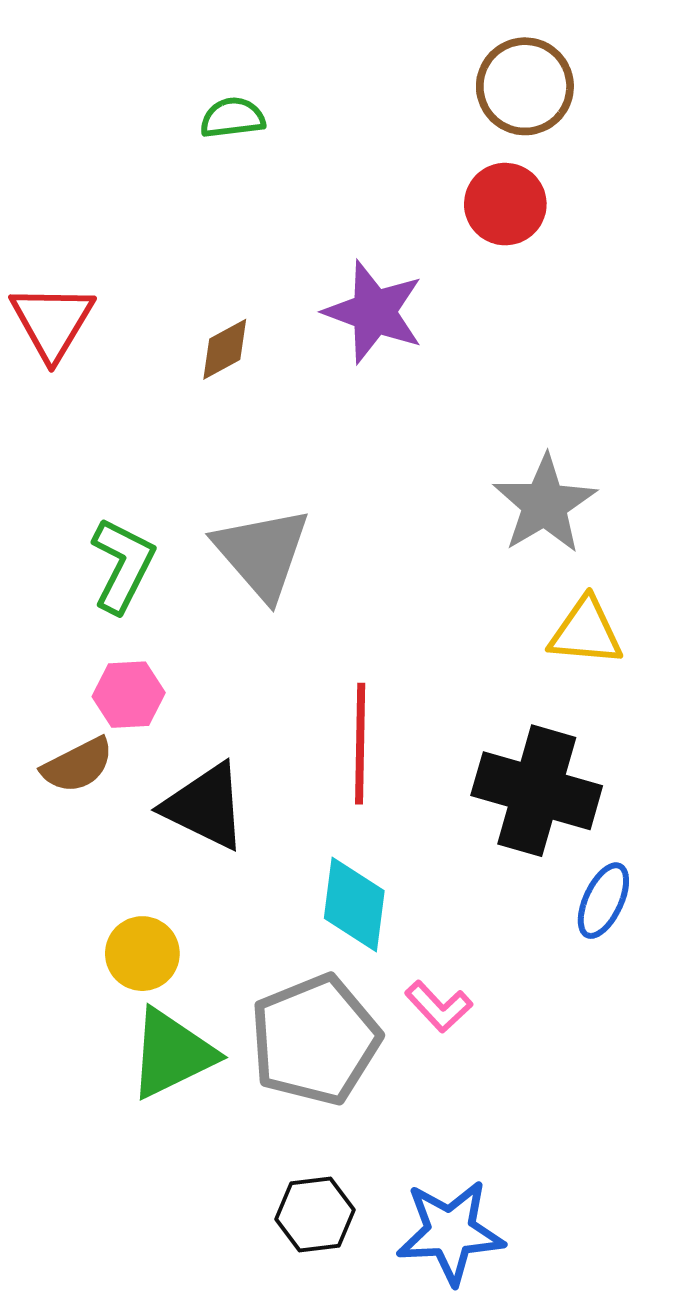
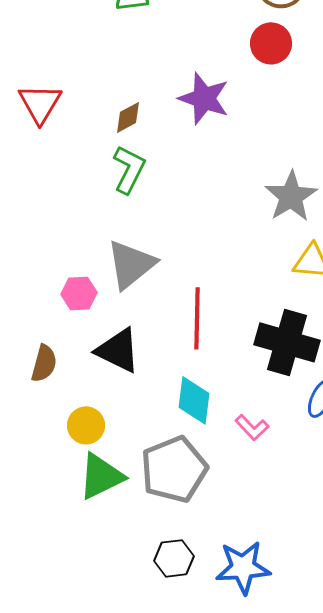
gray triangle: (262, 553) -> (131, 264), moved, turned 32
green L-shape: (123, 565) -> (129, 169), moved
brown semicircle: (78, 765) -> (44, 363), moved, turned -48
pink L-shape: (439, 1007) -> (252, 427), moved

